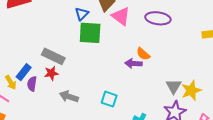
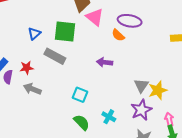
blue triangle: (82, 14) -> (34, 34), moved
orange semicircle: (143, 54) -> (118, 35), moved
gray rectangle: (53, 56) -> (55, 56), moved
gray arrow: (69, 97) -> (32, 89), moved

